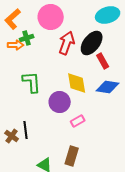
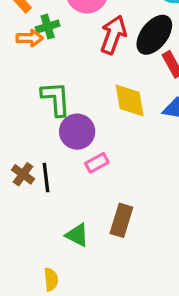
purple circle: (60, 102) -> (77, 132), moved
pink rectangle: (78, 121) -> (97, 163), moved
brown cross: (12, 136) -> (23, 174), moved

